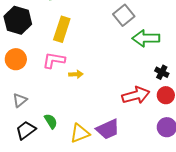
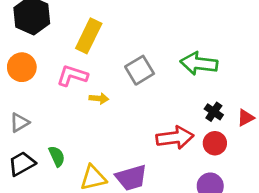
gray square: (124, 15) -> (140, 70), moved

